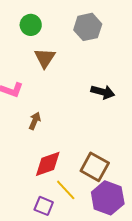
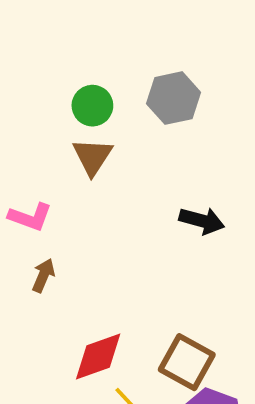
green circle: (31, 25) -> (92, 106), moved
brown arrow: (35, 121) -> (43, 275), moved

